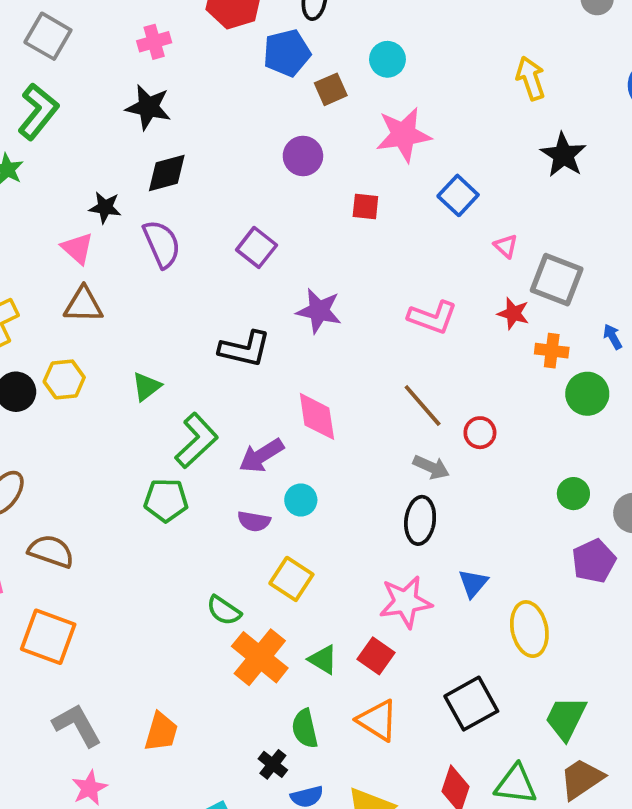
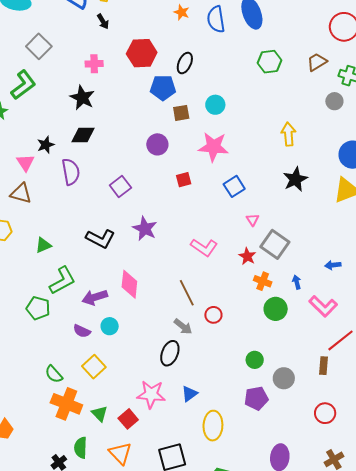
red square: (365, 206) -> (184, 180), turned -35
black star: (105, 207) -> (46, 145), turned 30
orange cross: (260, 657) -> (66, 404), turned -32

